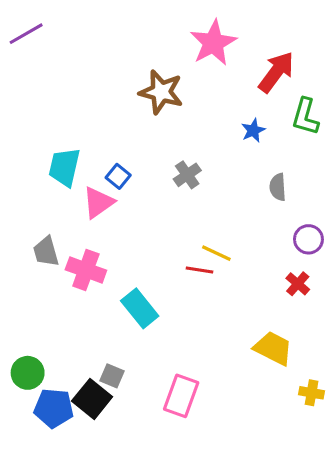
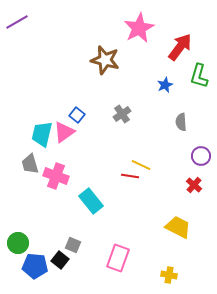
cyan trapezoid: (64, 167) -> (42, 134), moved
yellow cross: (312, 393) -> (169, 275), moved
black square: (92, 399) -> (60, 260), size x0.7

